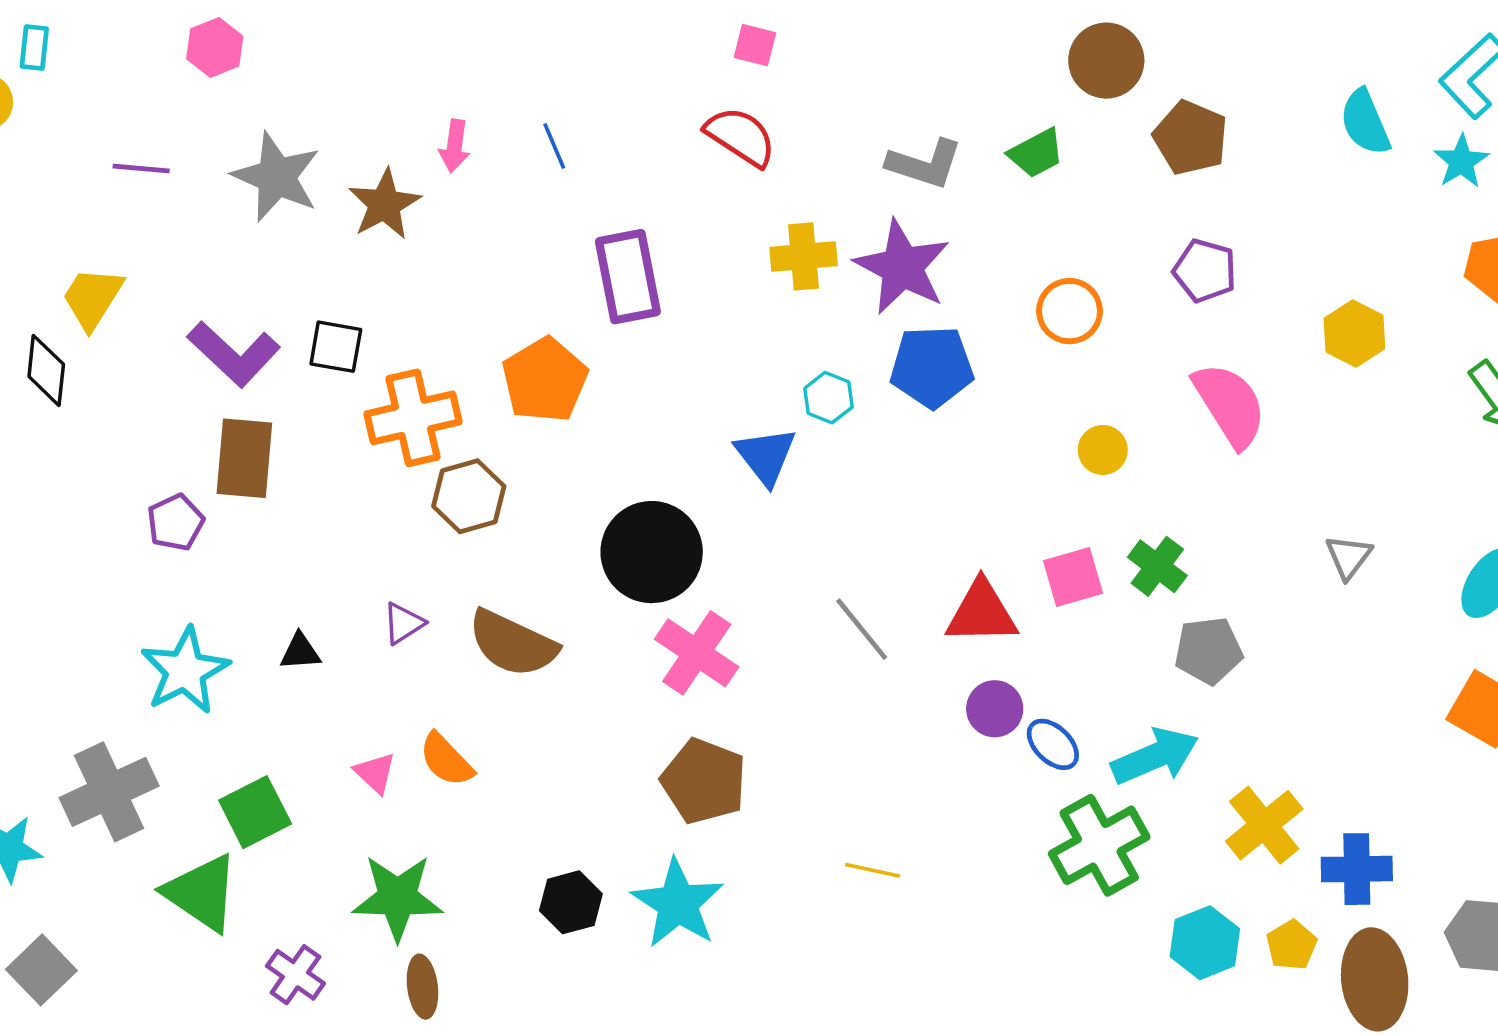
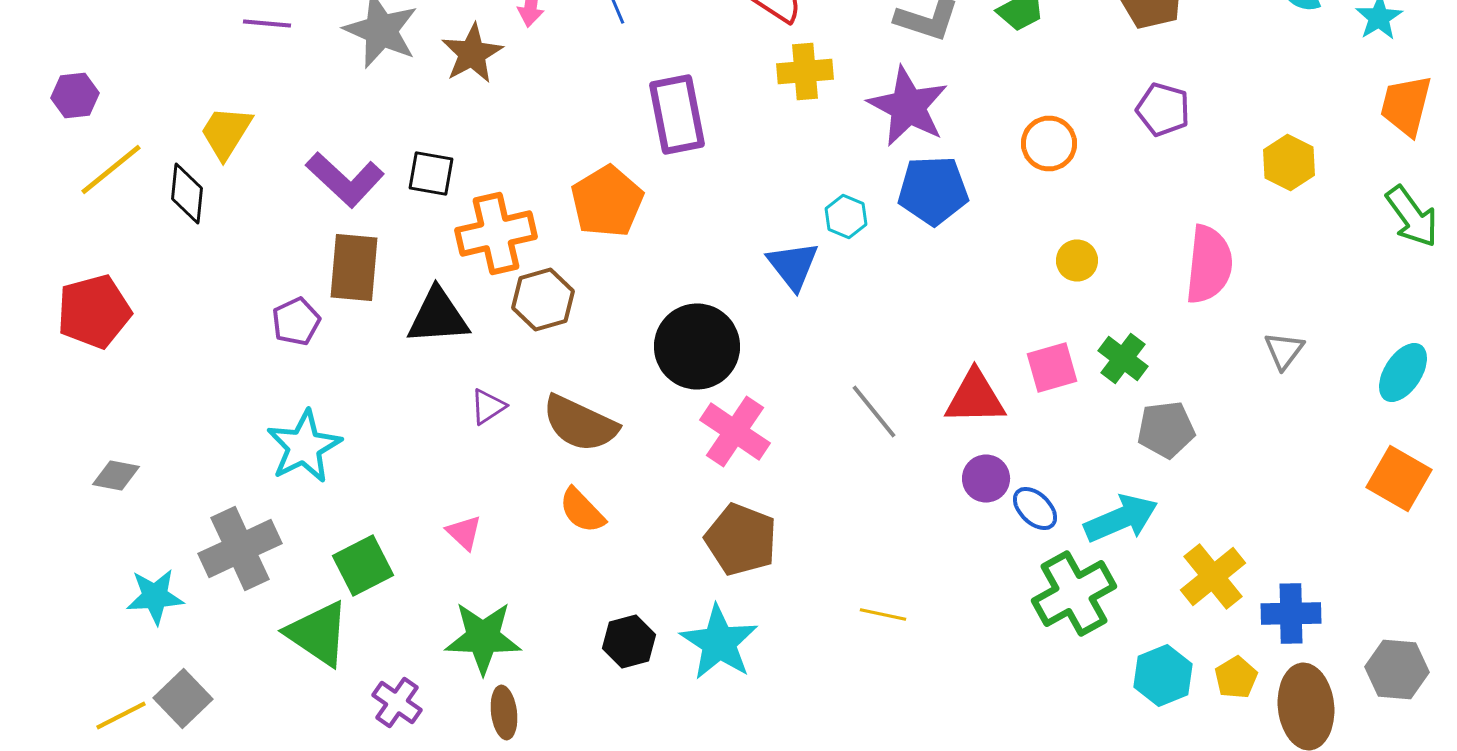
yellow cross: (804, 256) -> (805, 72), moved
pink semicircle: (1230, 405) -> (1209, 264), moved, turned 38
black triangle: (300, 652) -> (438, 316), moved, size x1.8
orange semicircle: (446, 760) -> (582, 510), moved

